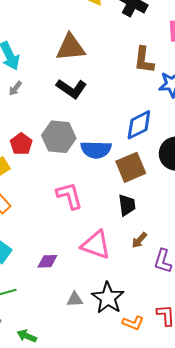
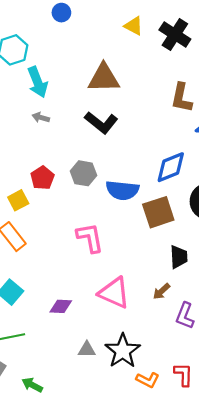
gray arrow: (15, 88) -> (41, 118), turned 63
gray hexagon: (59, 137) -> (84, 173), size x0.7
black trapezoid: (127, 205) -> (179, 257), moved

